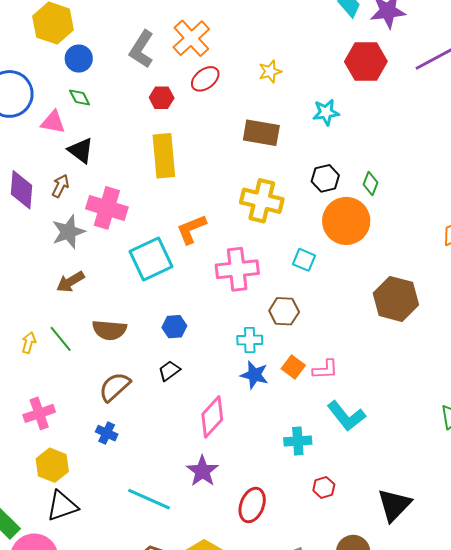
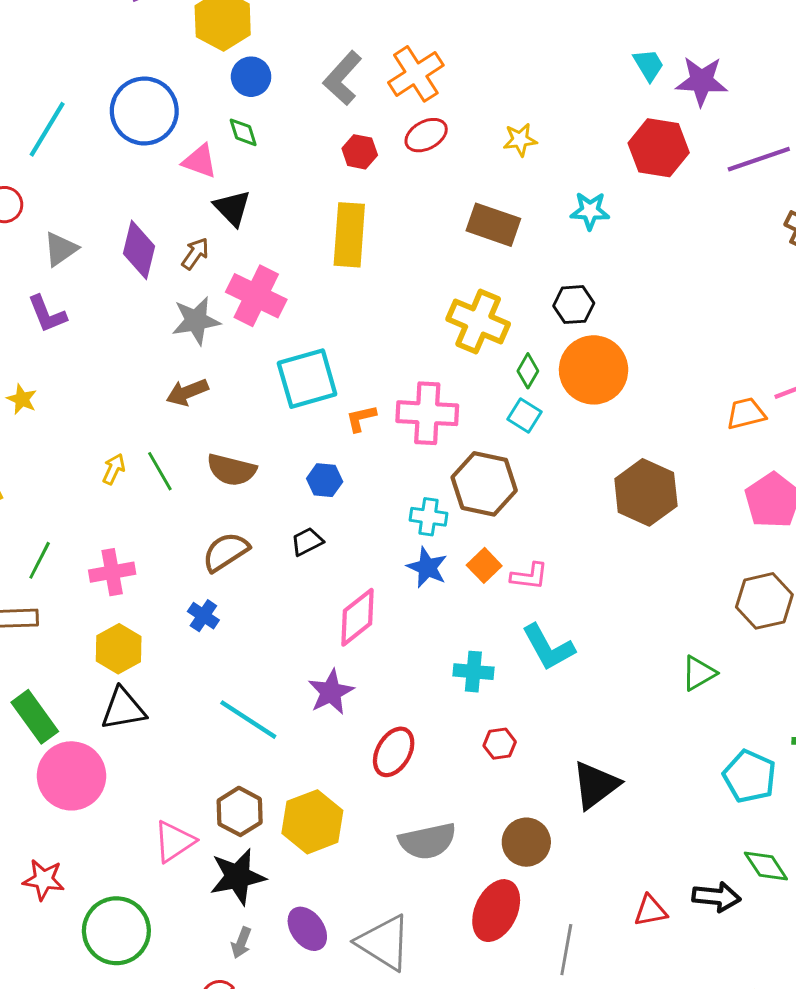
green diamond: (370, 183) -> (528, 371), moved
orange L-shape: (191, 229) -> (361, 418), moved, size x0.7
brown hexagon: (284, 311) -> (484, 484), size x1.5

